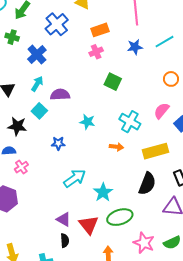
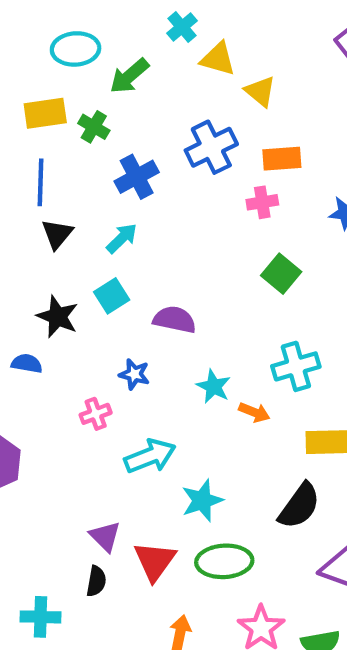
blue cross: (57, 24) -> (211, 147), moved
purple semicircle: (60, 95) -> (175, 320), moved
cyan star: (87, 122) -> (213, 386), moved
cyan cross: (130, 122) -> (296, 366), turned 30
pink cross: (21, 167) -> (96, 414), moved

